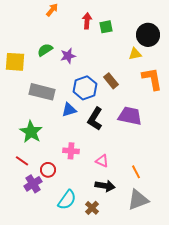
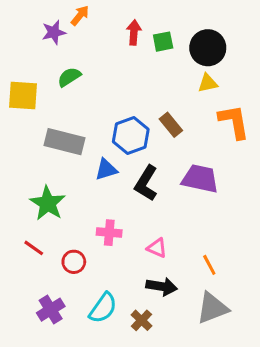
black circle: (148, 35) -> (208, 48), moved
purple star: (68, 56) -> (54, 32), moved
purple cross: (33, 184) -> (51, 310), moved

